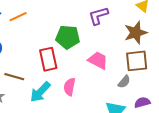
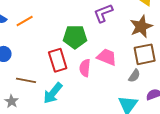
pink semicircle: (69, 87) -> (85, 68), moved

